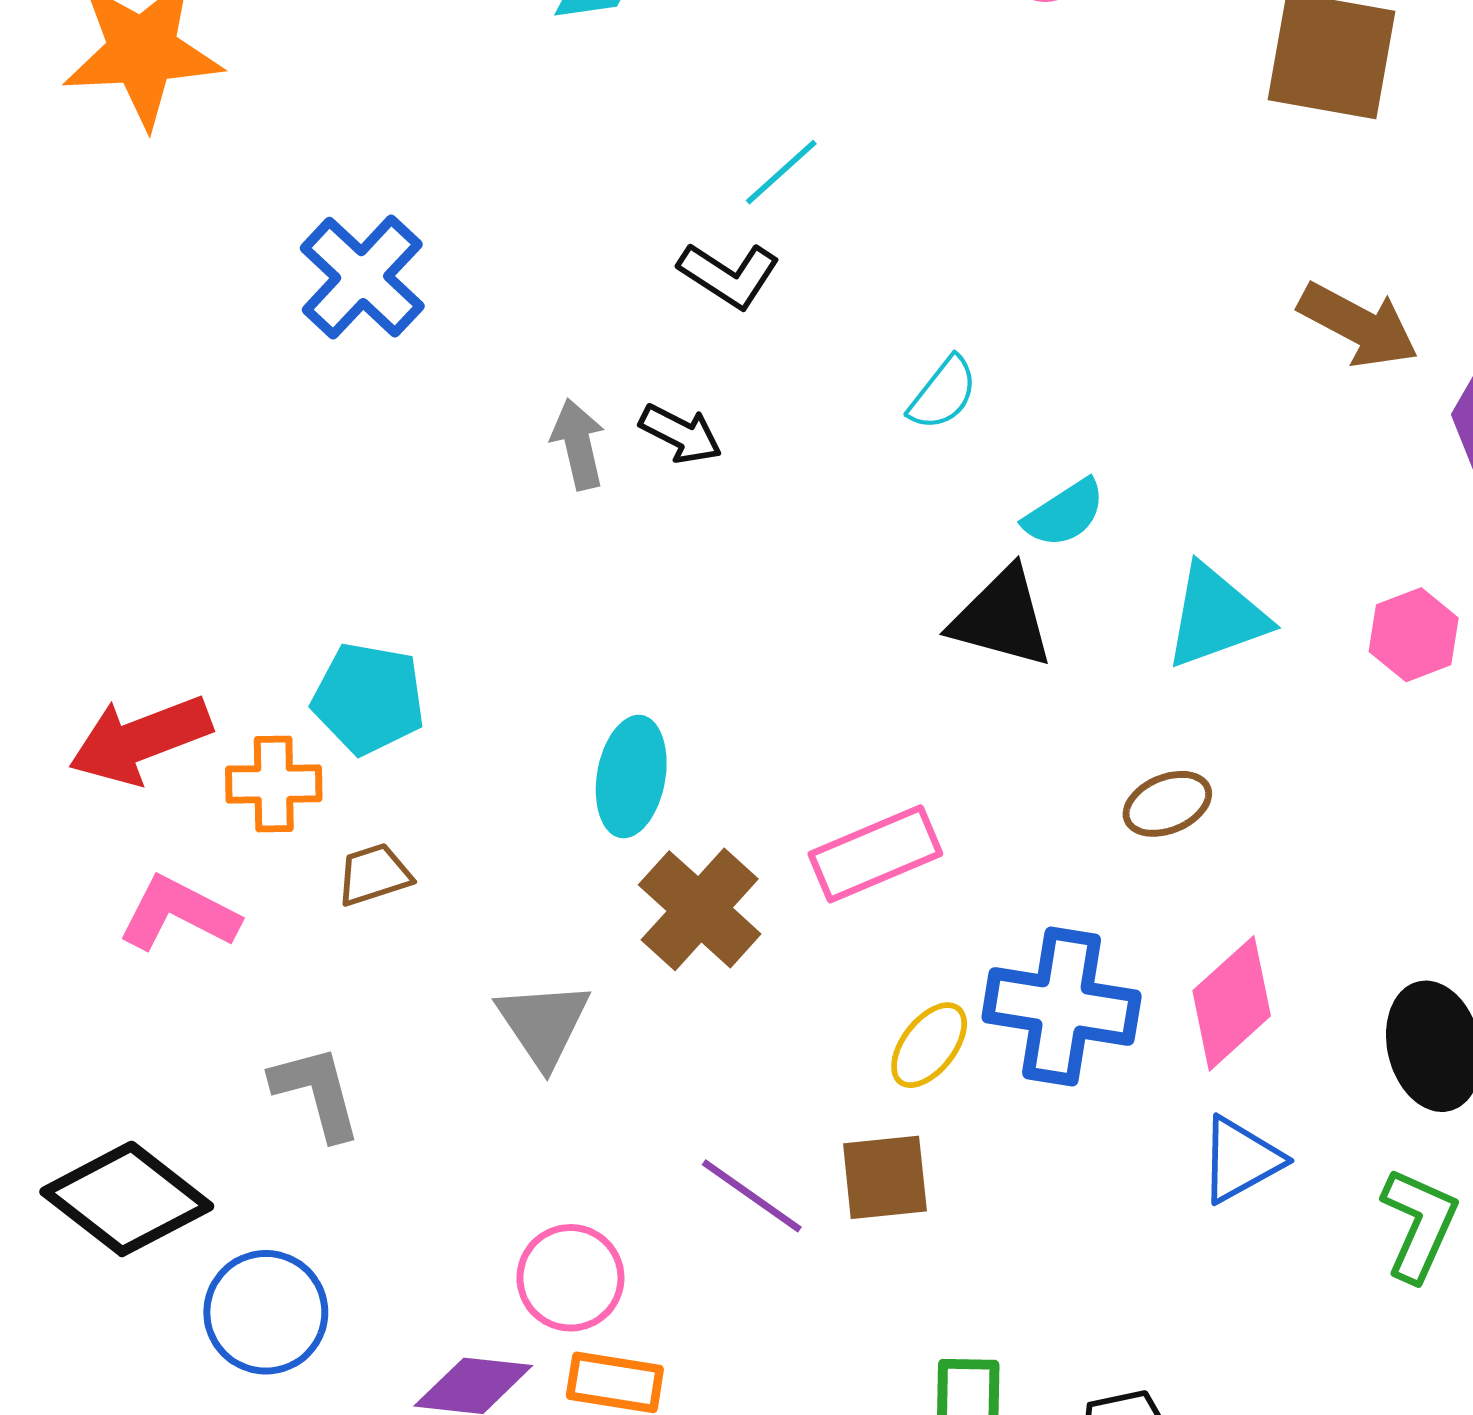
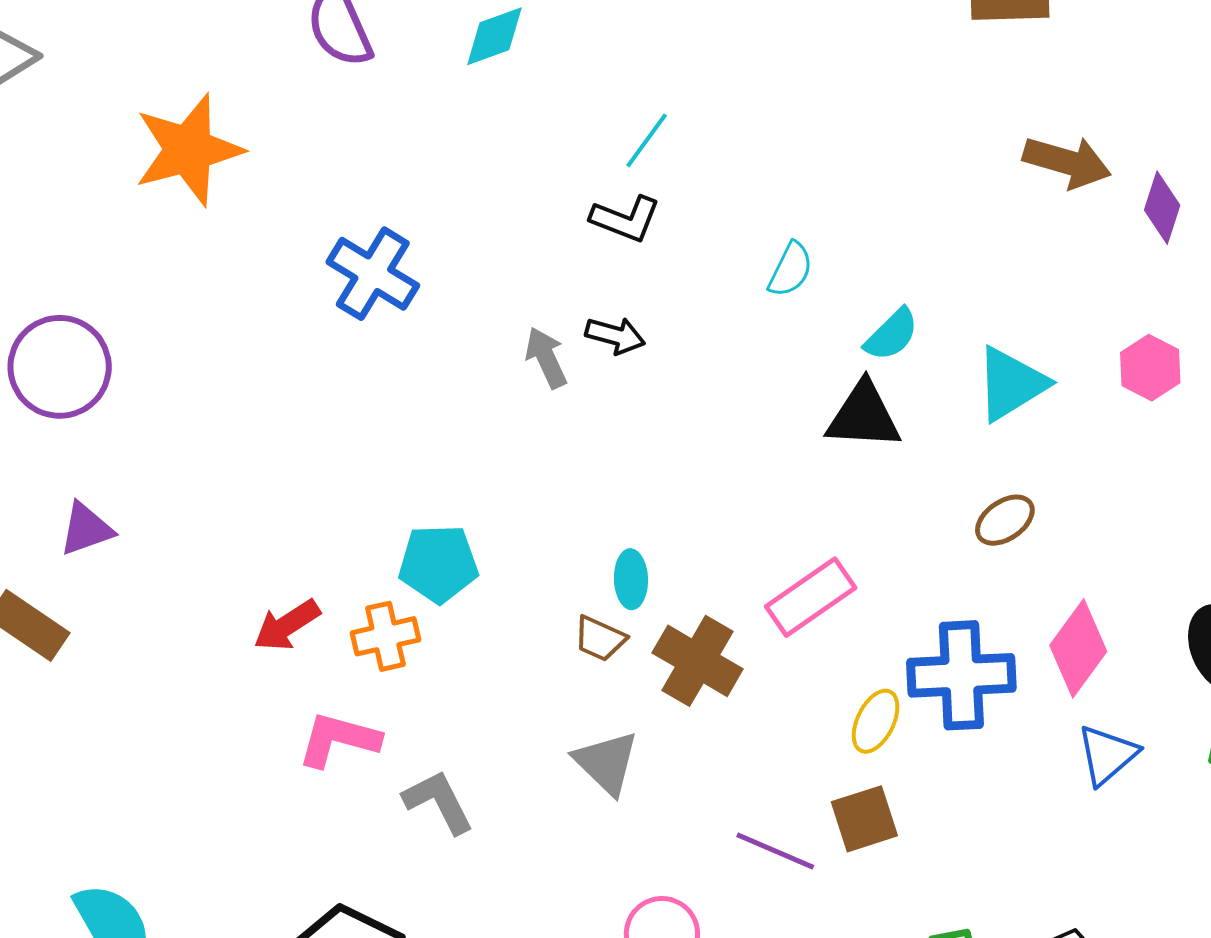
red arrow: (140, 740) -> (287, 625), size x0.7
cyan ellipse: (631, 777) -> (631, 579), size x0.7
brown trapezoid: (374, 875) -> (600, 639), moved, turned -126
gray L-shape: (316, 1092) -> (438, 802), moved

